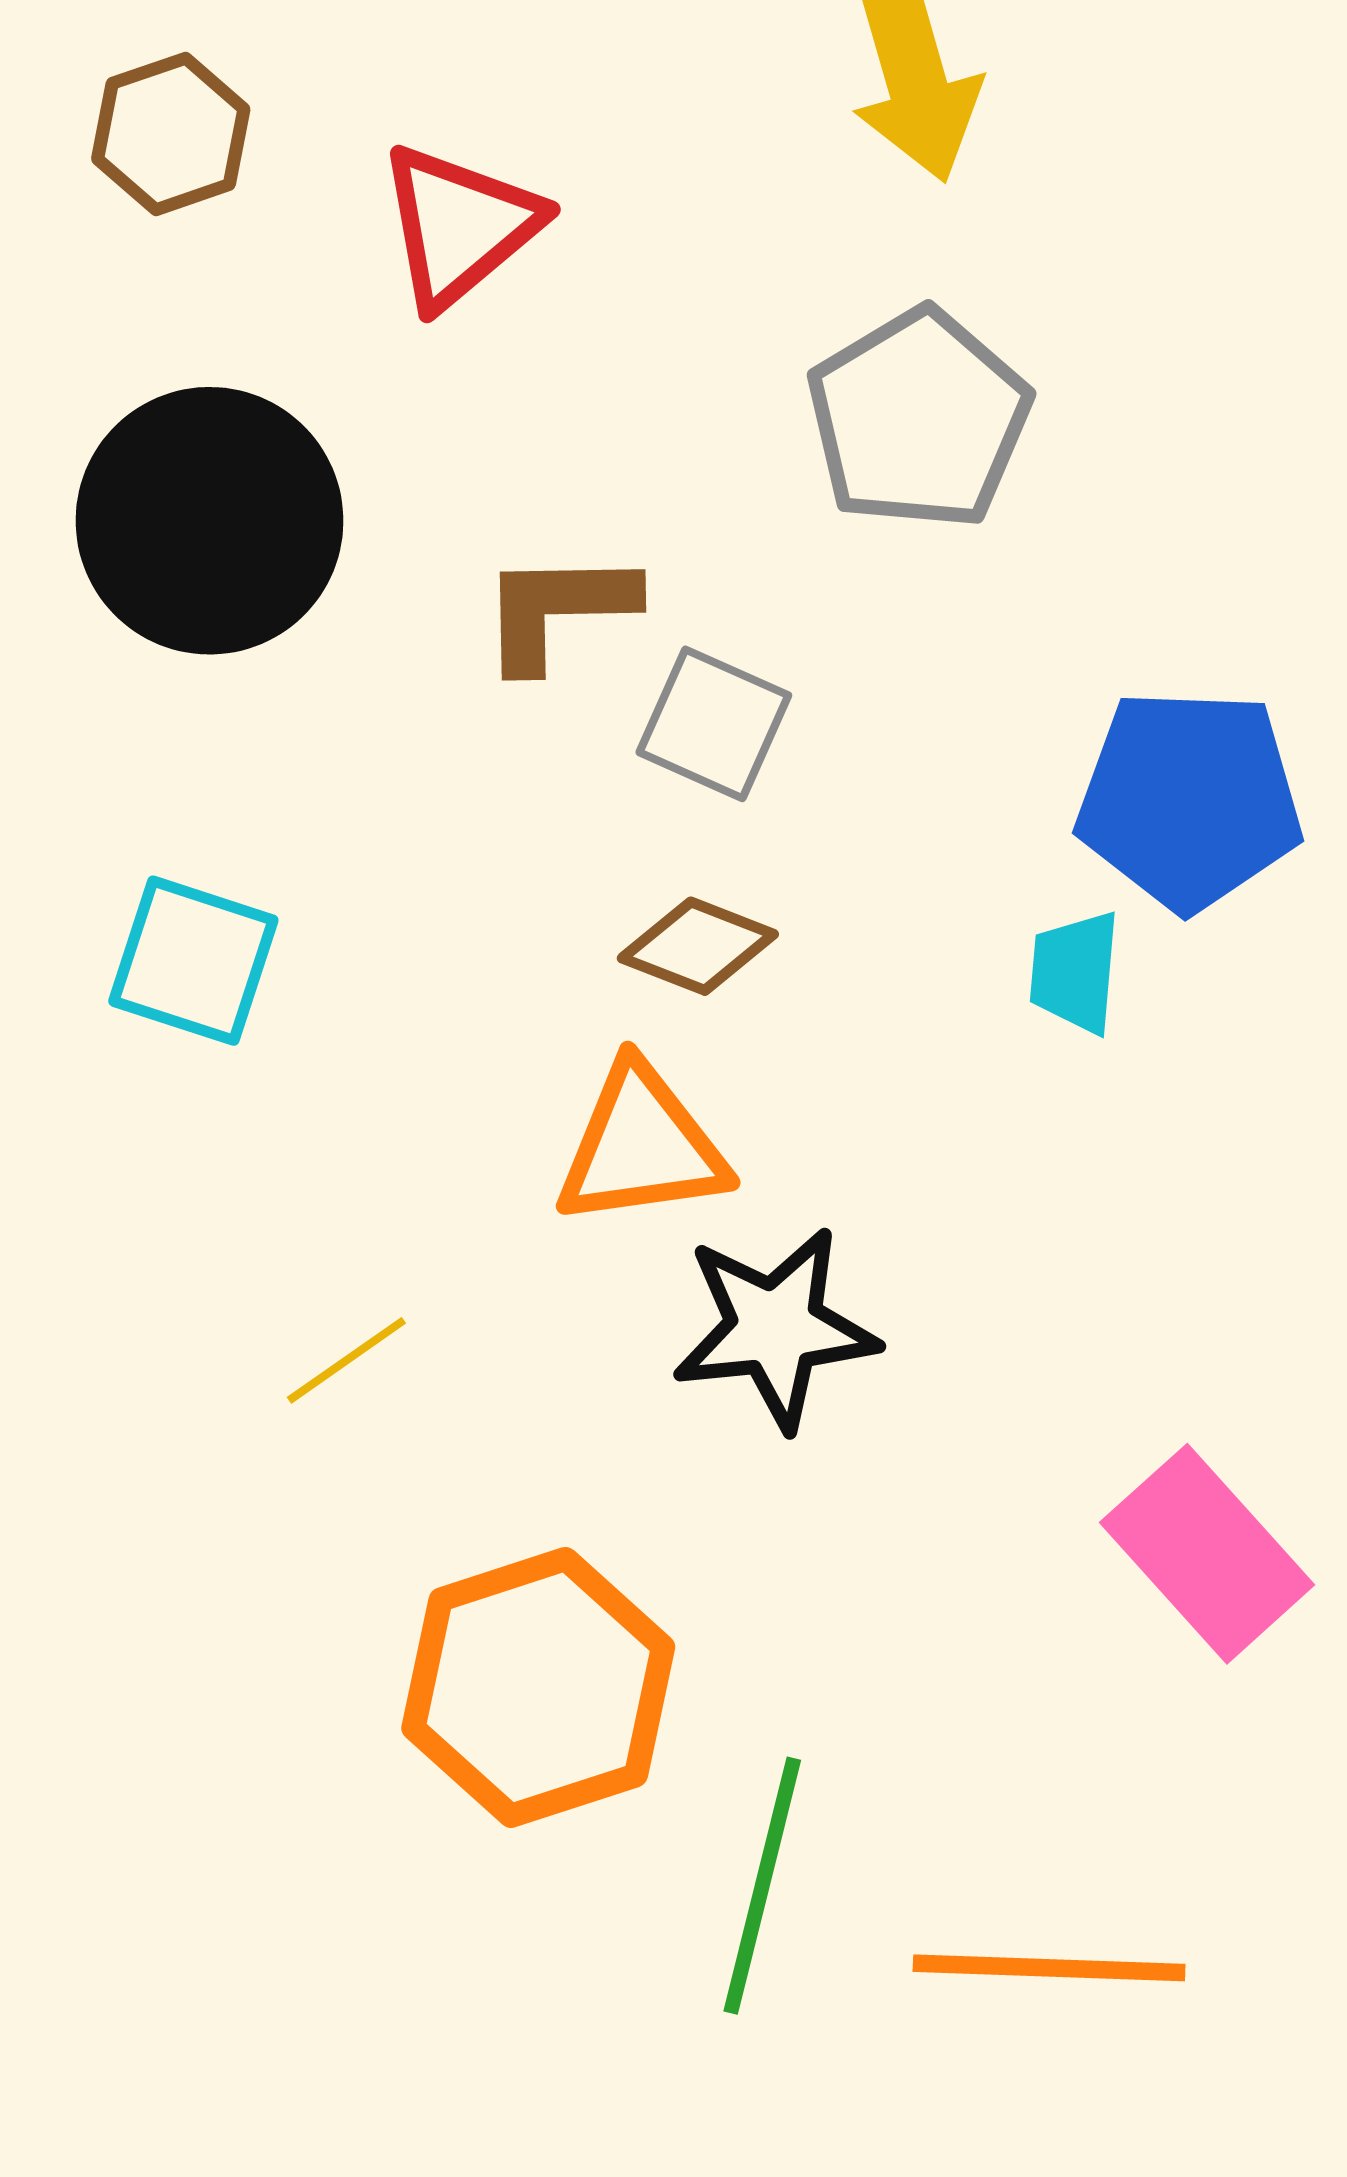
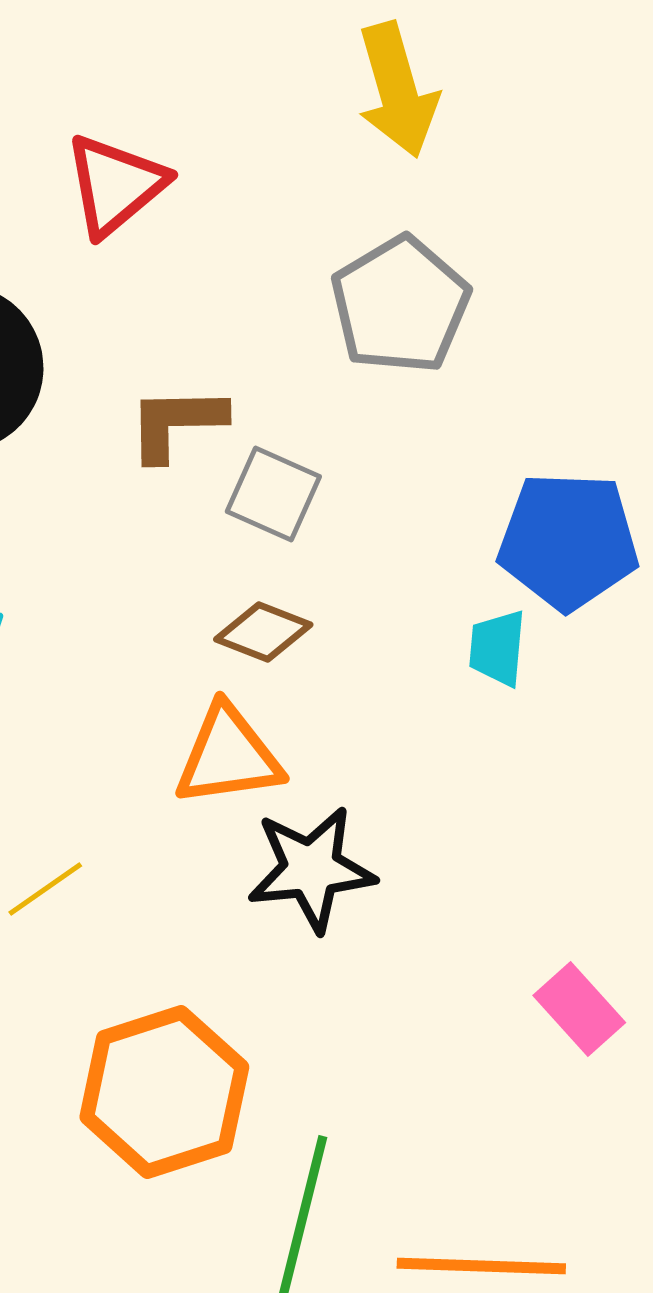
pink rectangle: (1207, 1554) -> (579, 1009), size x0.7

